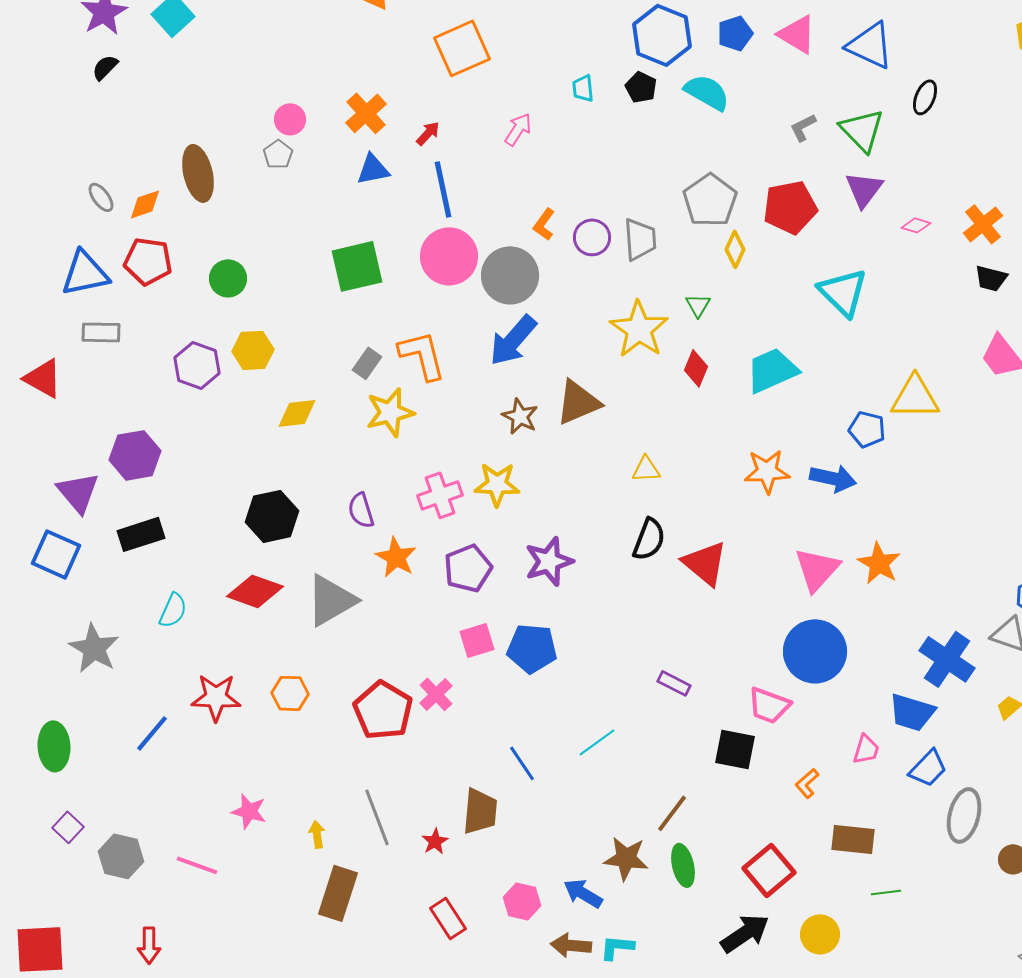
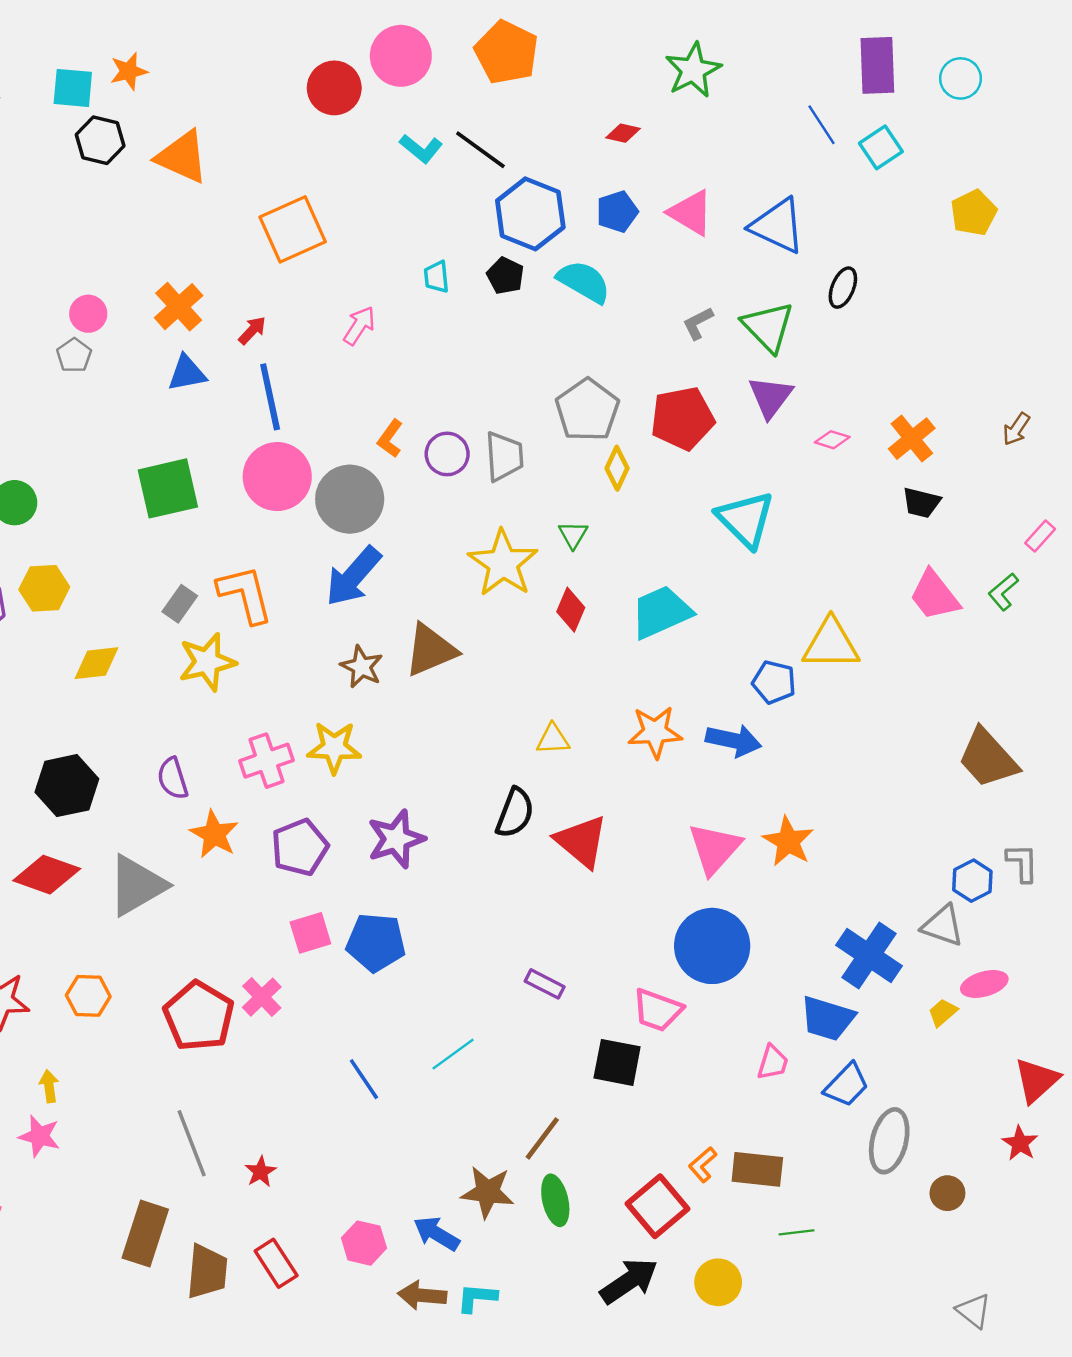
yellow triangle: (646, 469) -> (553, 739), moved
orange L-shape: (807, 783) -> (703, 1165), moved
brown trapezoid: (480, 811) -> (207, 1272), moved
yellow arrow: (317, 834) -> (49, 1086), moved

